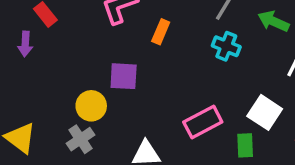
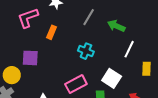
cyan cross: (226, 46) -> (86, 51), moved

